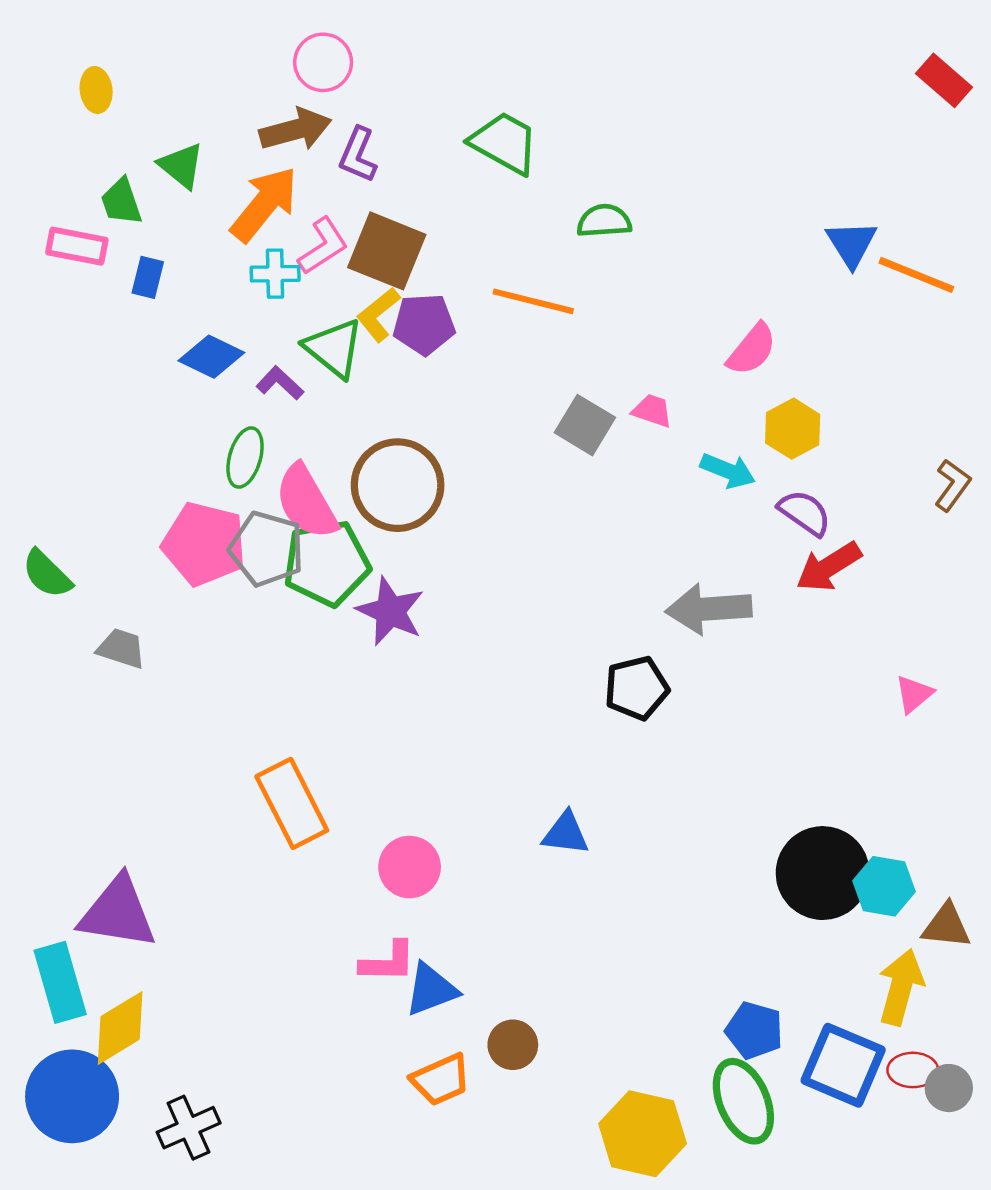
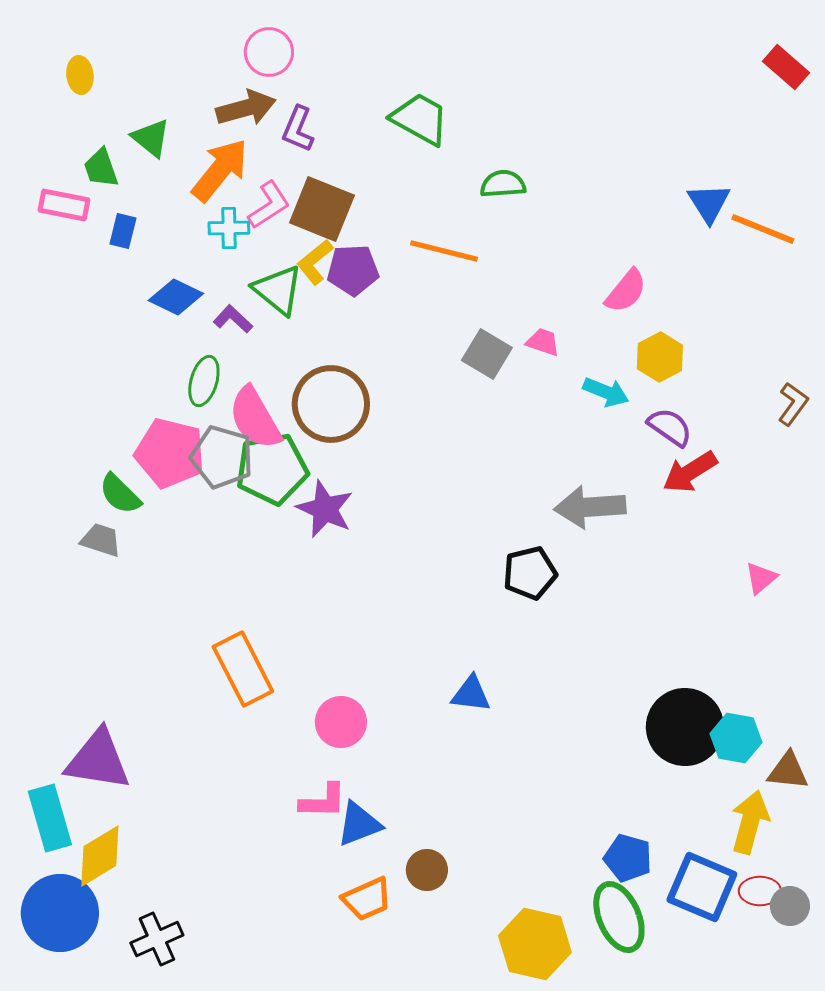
green semicircle: (47, 574) -> (120, 494), moved

